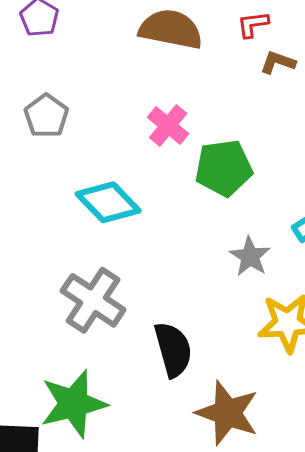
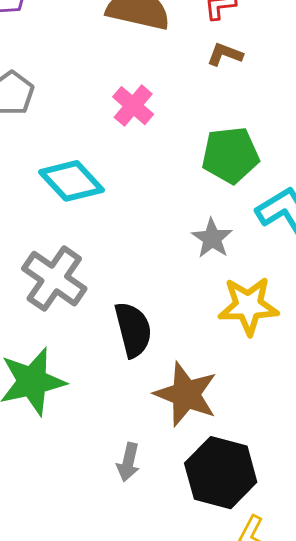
brown L-shape: (278, 62) -> (225, 54), moved
green pentagon: (224, 168) -> (230, 155), moved

